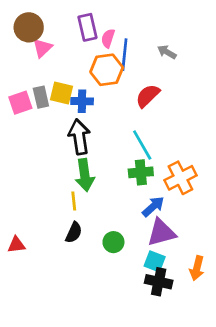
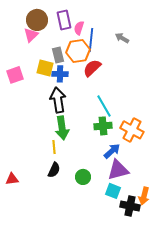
brown circle: (29, 27) -> (37, 20), moved
red semicircle: (148, 96) -> (92, 68), moved
gray rectangle: (41, 97) -> (58, 55), moved
orange cross: (180, 178) -> (132, 130), turned -35
black cross: (159, 282) -> (130, 206), moved

